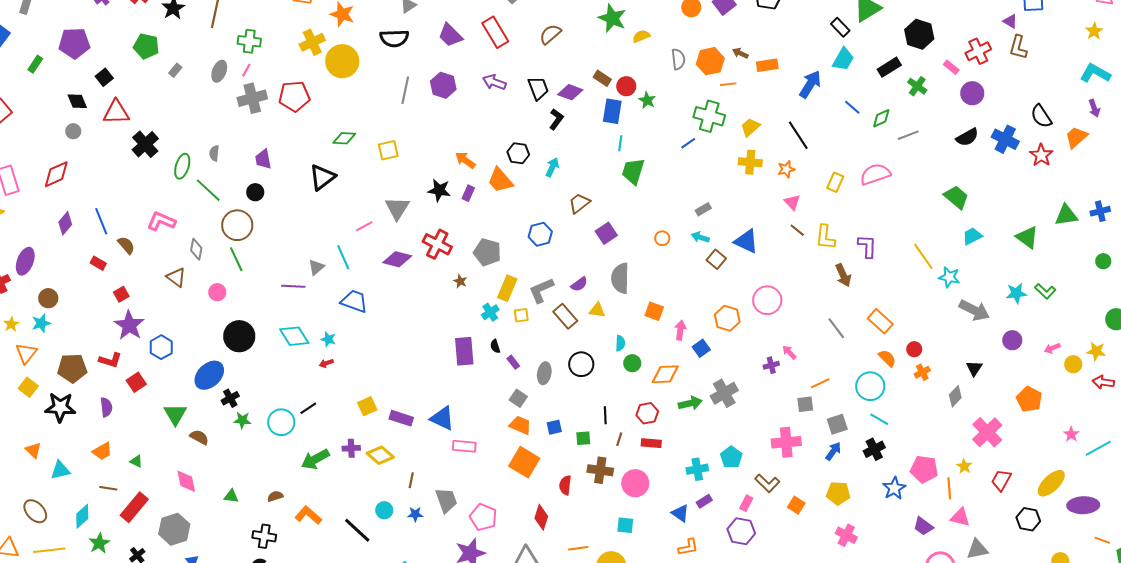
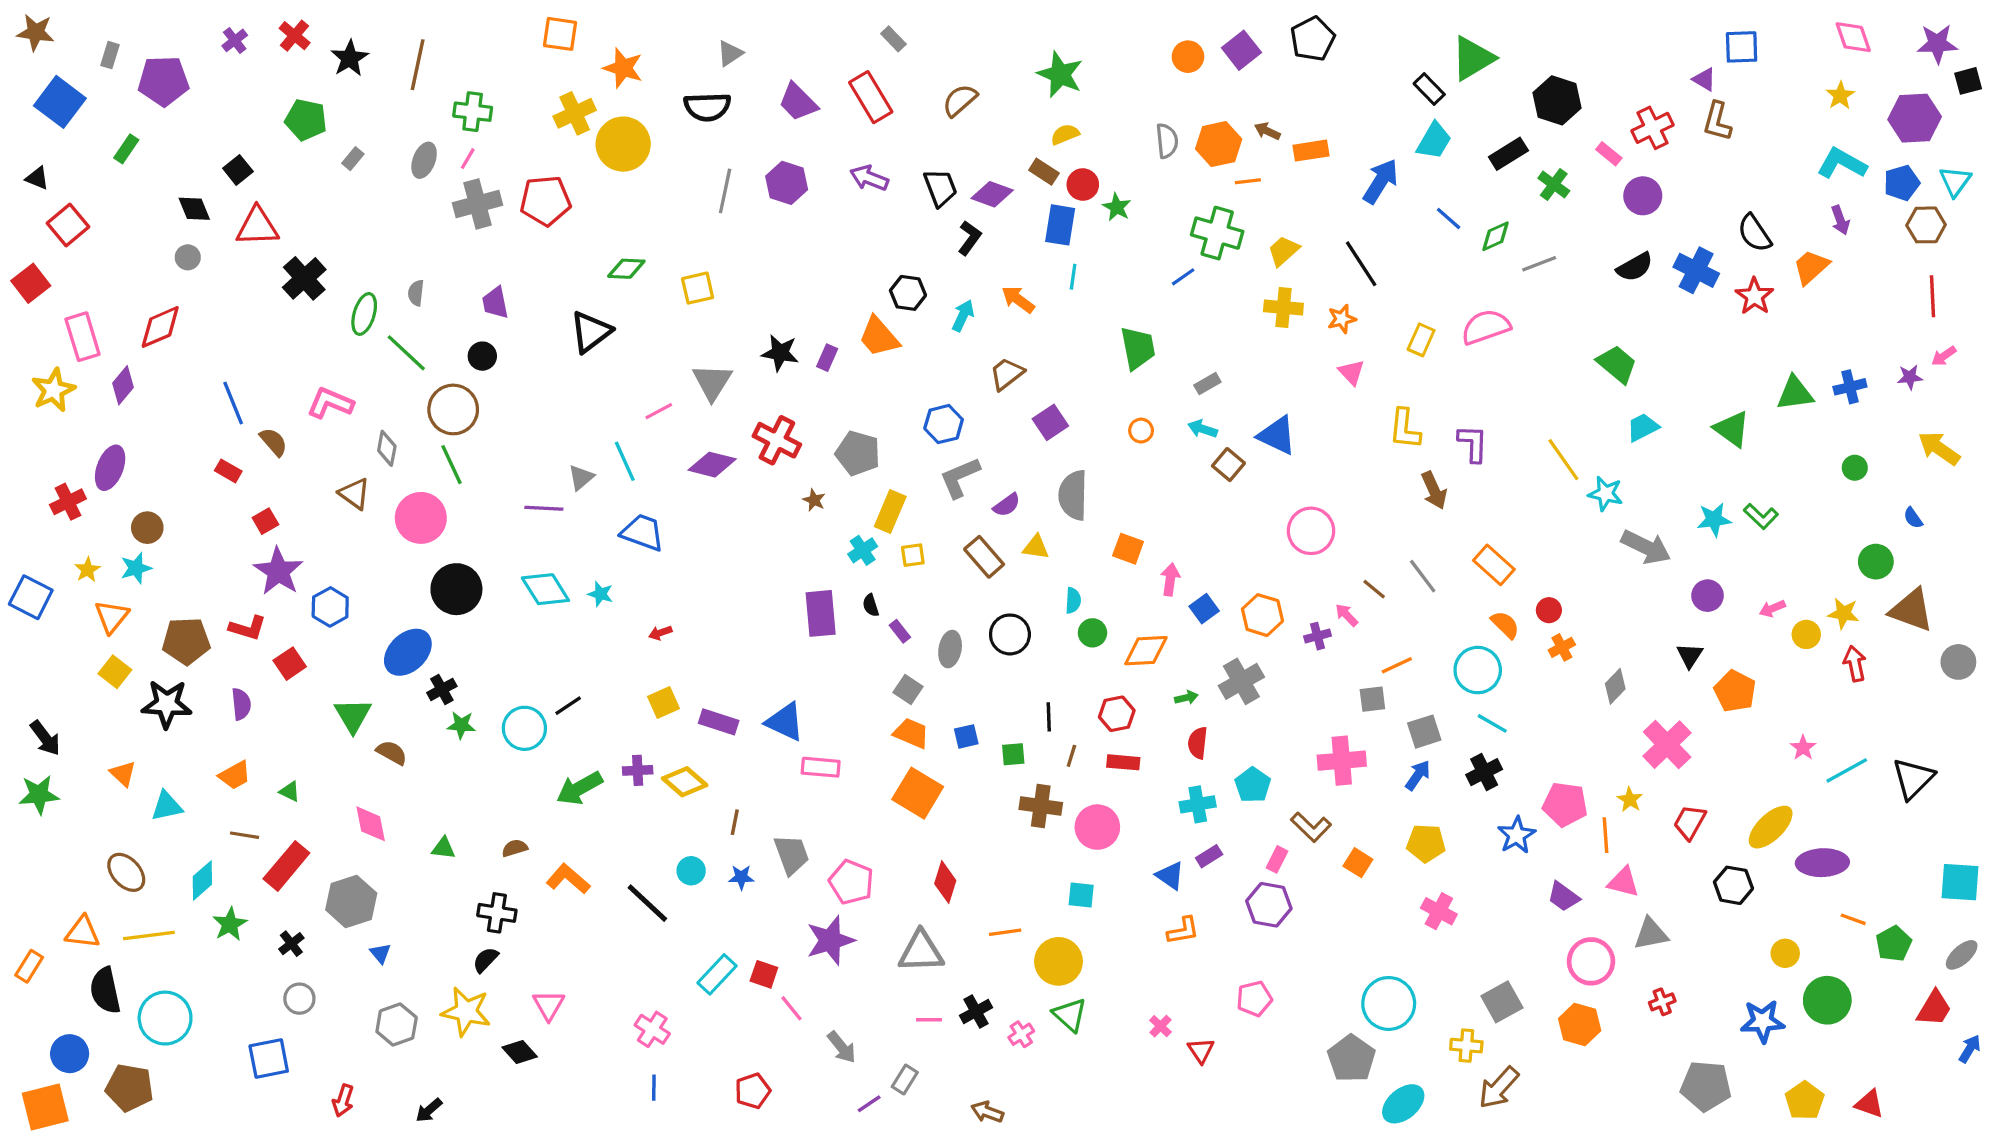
yellow semicircle: (641, 36) -> (1065, 134), moved
purple pentagon: (74, 43) -> (163, 81), moved
orange arrow: (465, 160) -> (1018, 299), moved
green trapezoid: (633, 171) -> (1138, 348), moved, turned 152
purple diamond: (65, 223) -> (123, 385), moved
brown line: (797, 230) -> (1374, 589), moved
gray L-shape: (541, 290) -> (960, 477), moved
pink circle: (217, 292) -> (421, 518), size x1.8
orange hexagon: (727, 318) -> (1262, 615), moved
red arrow: (326, 363) -> (660, 633), moved
black triangle: (974, 368) -> (1690, 655), moved
red arrow: (1103, 382) -> (1855, 664), turned 70
green arrow: (690, 403) -> (1186, 698), size x0.6
red semicircle: (565, 485) -> (1198, 743), moved

